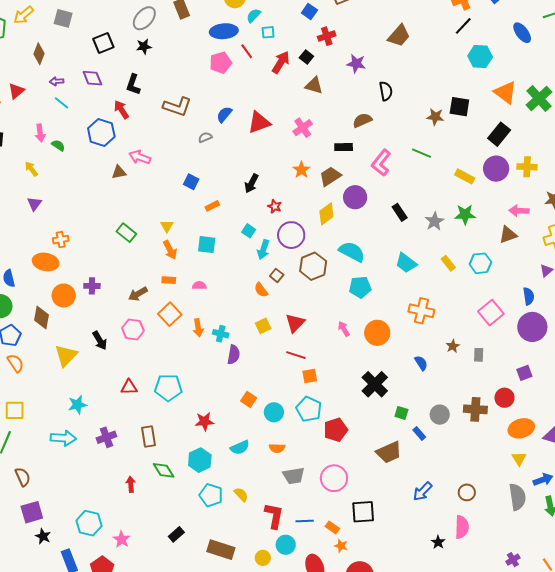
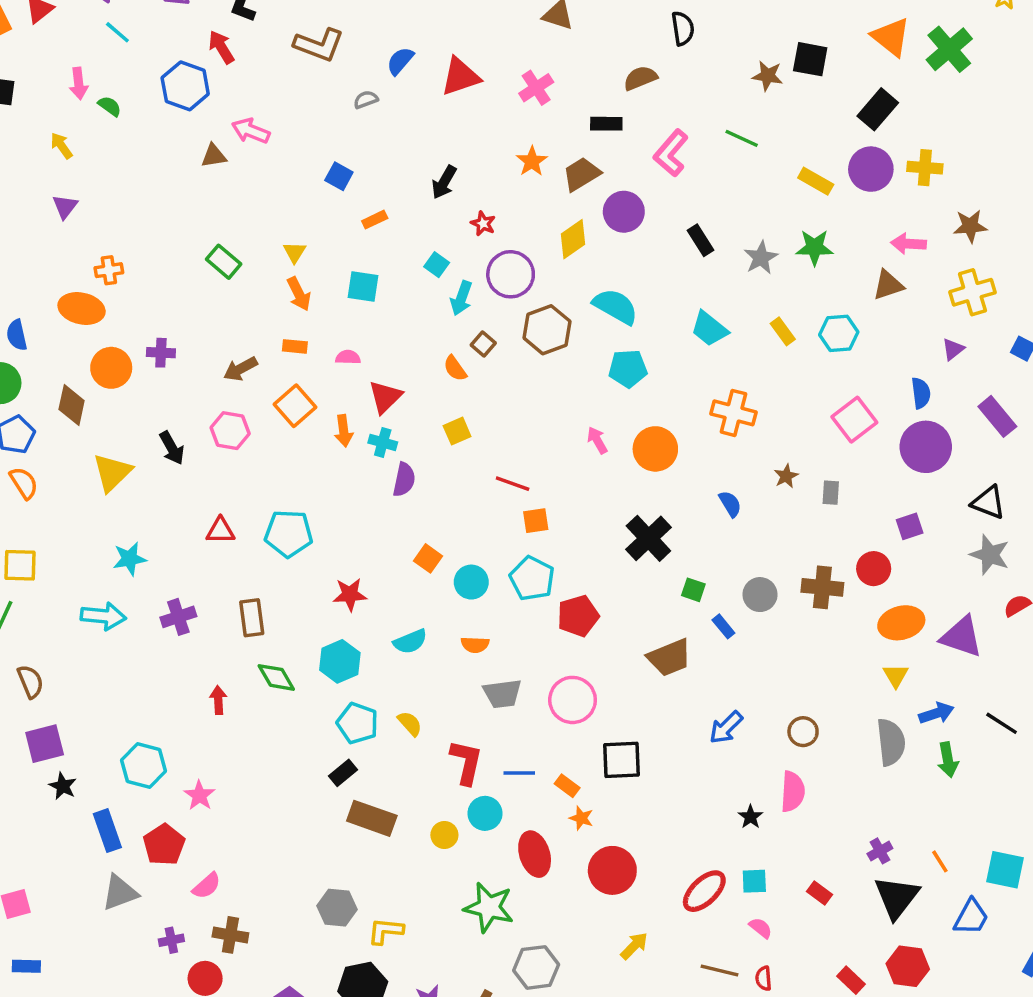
red triangle: (295, 323) -> (385, 397), moved
black rectangle: (176, 534) -> (343, 773), moved

